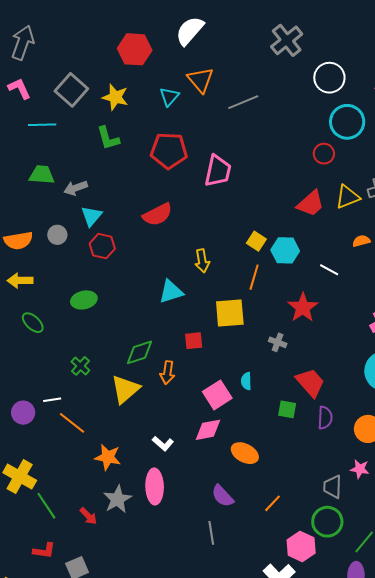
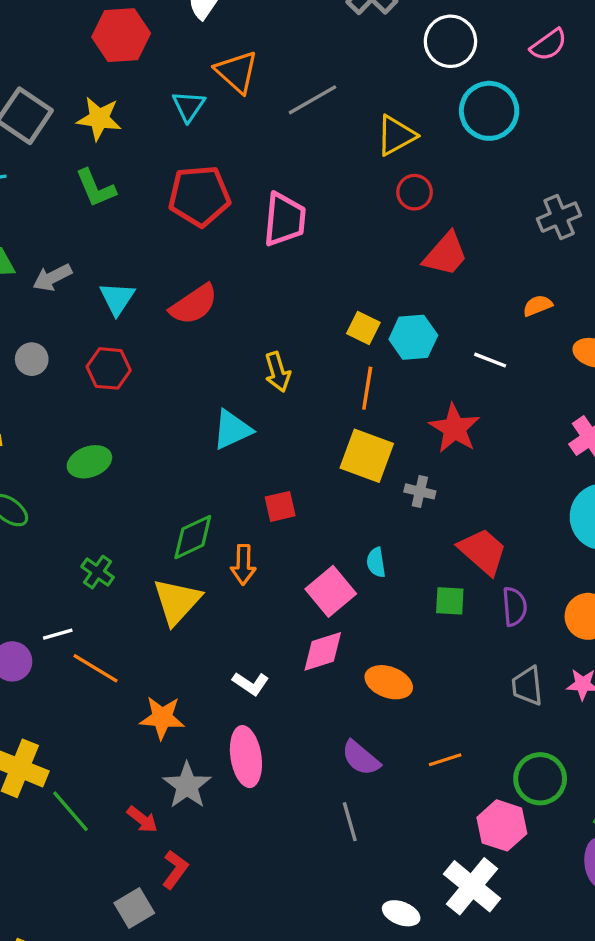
red circle: (324, 154) -> (415, 192), moved
yellow triangle: (348, 197) -> (396, 135), moved
cyan triangle: (91, 216) -> (117, 298), moved
yellow square: (230, 313) -> (367, 456), moved, turned 32
gray trapezoid: (333, 487) -> (527, 686), moved
orange line: (272, 503) -> (445, 760), turned 36
red L-shape: (44, 551) -> (175, 869), moved, turned -55

